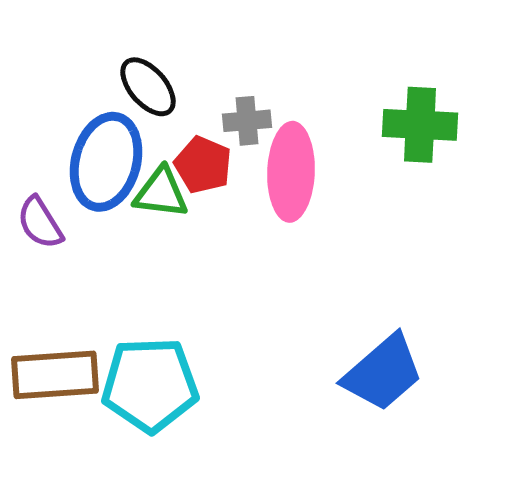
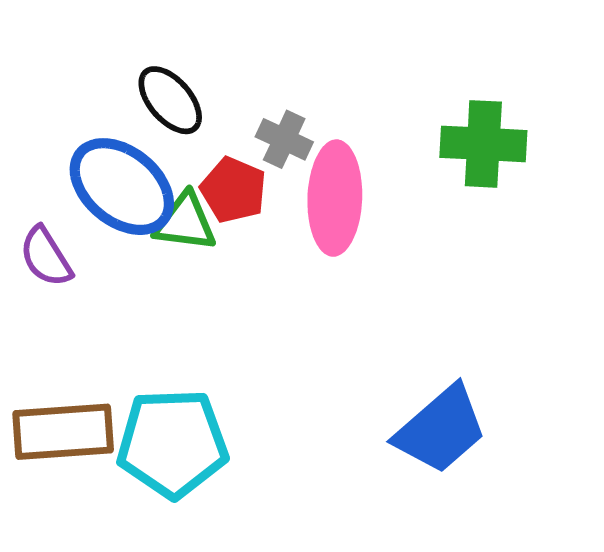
gray cross: (247, 121) -> (284, 139), turned 30
blue ellipse: (106, 162) -> (122, 187), turned -66

